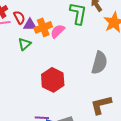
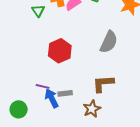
green triangle: (25, 44) -> (38, 11), turned -32

